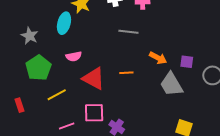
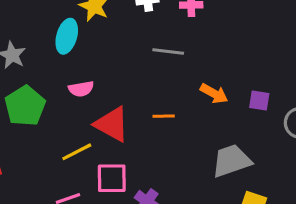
gray trapezoid: (171, 84) -> (231, 161), moved, turned 100
yellow line: (57, 95) -> (77, 152), moved

